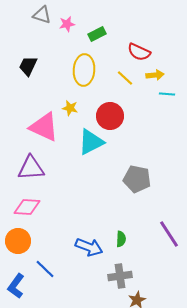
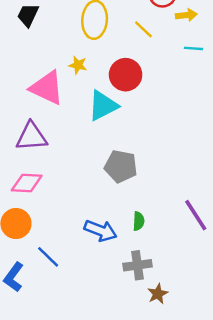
yellow arrow: (155, 75) -> (186, 15), moved
gray pentagon: (137, 179) -> (121, 166), moved

